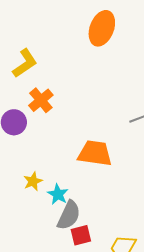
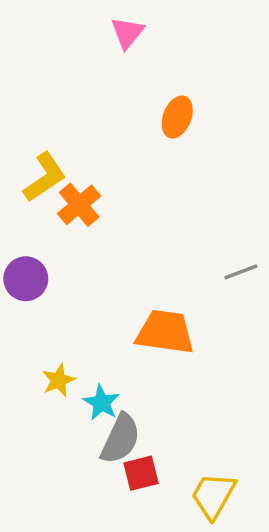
orange ellipse: (102, 28) -> (177, 117), size x0.7
orange cross: (41, 100) -> (79, 205), moved

